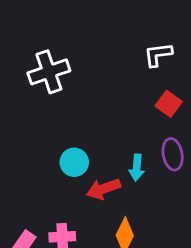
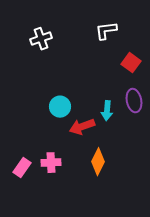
white L-shape: (158, 55) -> (106, 31), moved
white cross: (49, 72) -> (41, 39), size x0.7

